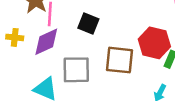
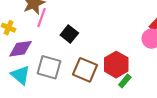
purple diamond: (46, 42) -> (20, 49), moved

